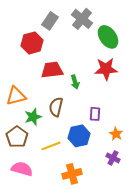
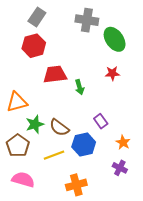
gray cross: (82, 19) -> (87, 20), turned -30
gray rectangle: (50, 21) -> (37, 17), moved
red star: (106, 69) -> (112, 73), size x0.6
brown semicircle: (56, 107) -> (59, 127), moved, turned -66
purple rectangle: (95, 114) -> (101, 121), turned -40

